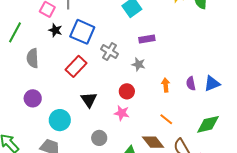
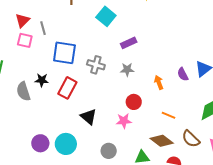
black star: (55, 30) -> (42, 80), moved
red circle: (127, 91) -> (134, 102), moved
purple circle: (33, 98) -> (40, 143), moved

